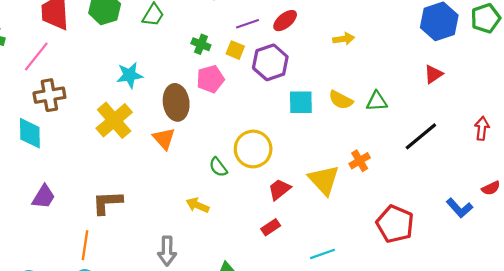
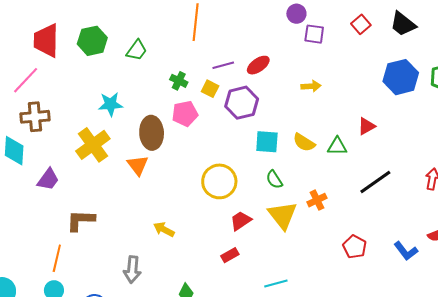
red triangle: (433, 74) -> (366, 126), moved
green semicircle: (218, 167) -> (274, 180), moved
purple trapezoid: (44, 197) -> (48, 179), moved
red pentagon: (395, 224) -> (355, 247), moved, size x0.7

